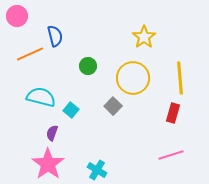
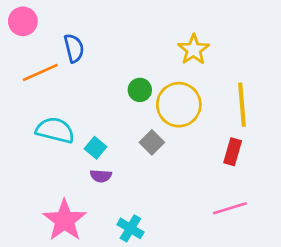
green circle: (88, 66) -> (140, 90), moved
purple semicircle: (52, 133) -> (101, 176), moved, turned -105

